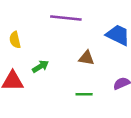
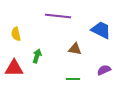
green arrow: (40, 66) -> (37, 56), turned -40

